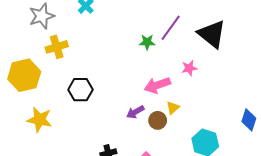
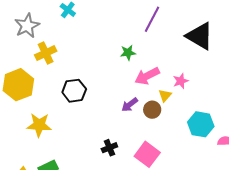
black triangle: (212, 34) -> (200, 36), moved
green star: (147, 42) -> (128, 53), moved
pink star: (189, 68) -> (181, 81), moved

